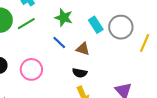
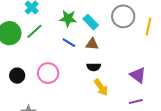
cyan rectangle: (96, 25) -> (91, 22), moved

